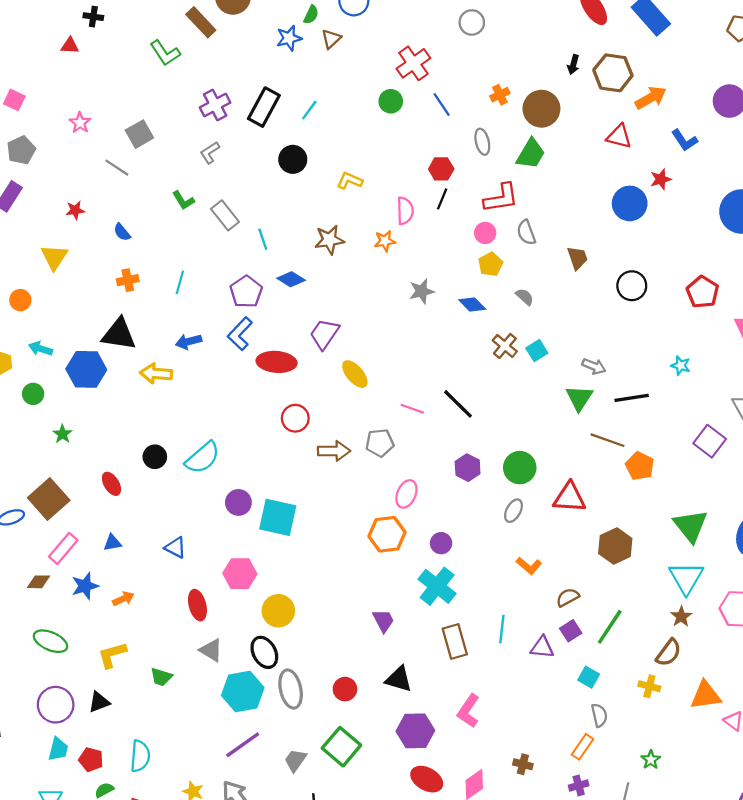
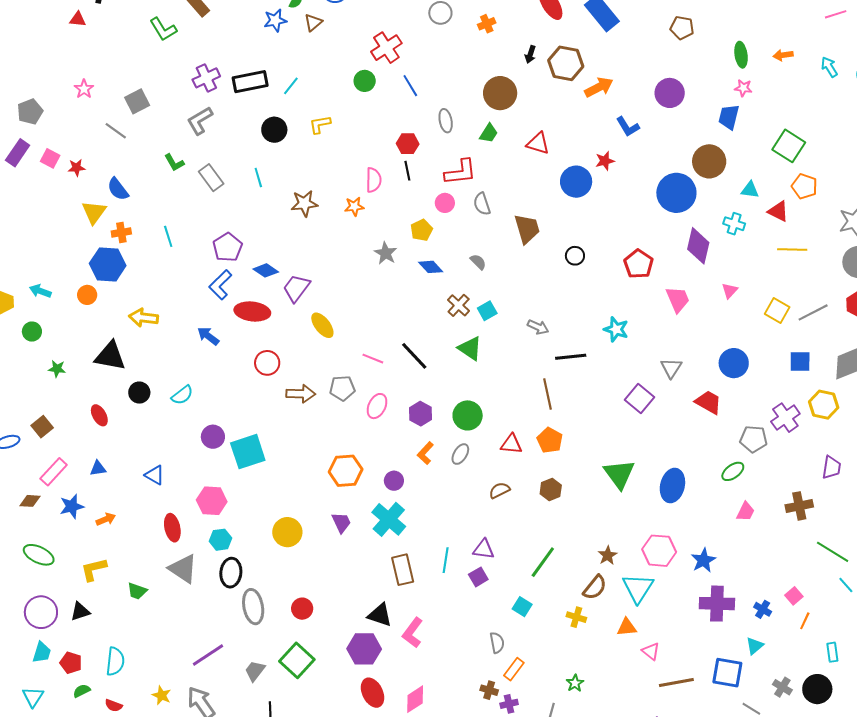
orange cross: (500, 95) -> (487, 24), moved
pink square: (14, 100) -> (50, 158), moved
black rectangle: (264, 107) -> (250, 82), turned 48
red triangle: (619, 136) -> (538, 143), moved
gray L-shape: (210, 153) -> (200, 121), size x1.4
green trapezoid: (531, 154) -> (489, 133), size x0.7
yellow L-shape: (350, 181) -> (320, 124), moved, turned -35
black line: (442, 199) -> (407, 171), turned -36
blue semicircle: (122, 232) -> (118, 189), size x1.4
cyan line: (263, 239) -> (258, 178), moved
yellow triangle: (54, 257) -> (94, 212), moved
brown trapezoid: (577, 258) -> (527, 229), size x1.4
yellow pentagon: (491, 264) -> (422, 230), moved
blue diamond: (291, 279) -> (266, 270), moved
cyan line: (180, 282) -> (168, 236), turned -35
black circle: (632, 286) -> (575, 256), size x0.7
gray star: (422, 291) -> (386, 253), turned -30
orange circle: (20, 300) -> (87, 295), moved
black triangle: (119, 334) -> (110, 356), moved
blue arrow: (189, 342) -> (208, 336), moved, turned 50
cyan star: (681, 366) -> (616, 329), size x1.4
blue hexagon: (86, 369) -> (108, 264), moved
green triangle: (579, 398) -> (470, 348), moved, turned -32
green star: (62, 434) -> (57, 369), turned -30
brown line: (608, 440) -> (548, 394), turned 56
cyan semicircle: (203, 458) -> (182, 395), size x0.7
orange pentagon: (640, 466) -> (550, 440), moved
pink ellipse: (406, 494) -> (377, 406), moved
red triangle: (570, 497) -> (511, 444), size x0.7
brown square: (49, 499) -> (42, 427), size x0.6
cyan square: (278, 517) -> (248, 452), turned -33
brown hexagon: (615, 546) -> (551, 490), size x0.7
orange L-shape: (529, 566) -> (425, 453), moved, turned 90
cyan triangle: (686, 578) -> (638, 588), moved
brown semicircle: (568, 597) -> (500, 490), moved
yellow circle: (278, 611) -> (287, 532), moved
purple trapezoid: (383, 621) -> (341, 522), moved
purple square: (571, 631) -> (478, 577), moved
purple triangle: (542, 647) -> (484, 549), moved
gray triangle: (211, 650) -> (183, 569), size x1.4
black ellipse: (264, 652) -> (231, 573), turned 32
black triangle: (399, 679) -> (380, 615), moved
cyan hexagon: (243, 691) -> (221, 540), moved, size x0.6
orange triangle: (706, 695) -> (627, 627), size x0.7
gray semicircle: (599, 715) -> (497, 643), moved
brown cross: (523, 764) -> (489, 690), moved
red ellipse: (427, 779) -> (373, 693), turned 32

